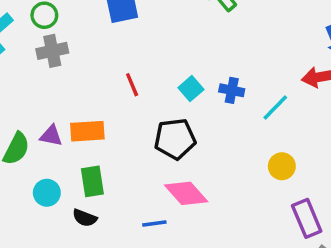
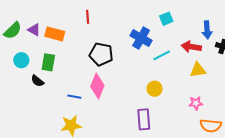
cyan square: (191, 89) -> (166, 19), moved
blue cross: (232, 90) -> (141, 38), size x1.5
pink diamond: (186, 193) -> (97, 86), turned 45
purple rectangle: (307, 218) -> (144, 119), moved

